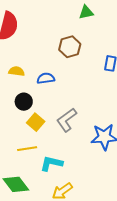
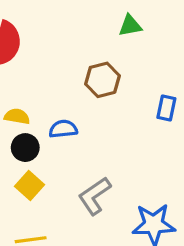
black circle: (24, 102) -> (25, 148), moved
yellow square: (36, 122) -> (29, 185), moved

